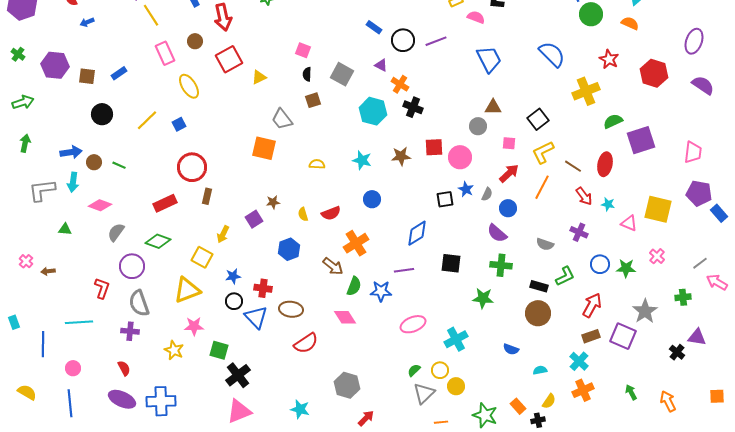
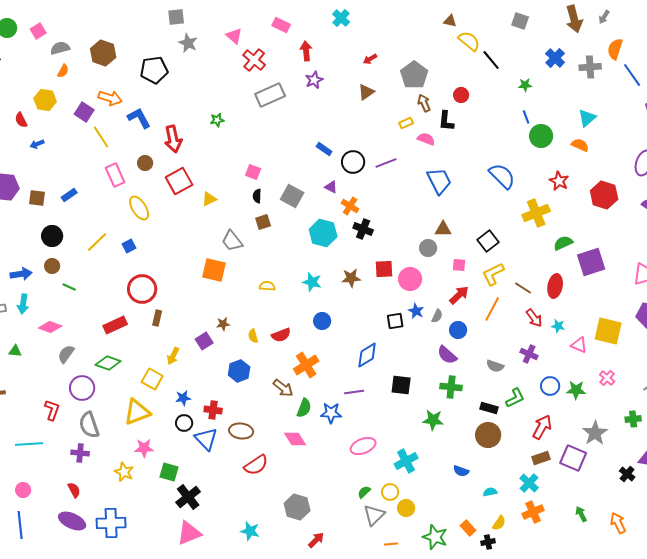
brown circle: (94, 162) -> (52, 266), moved

